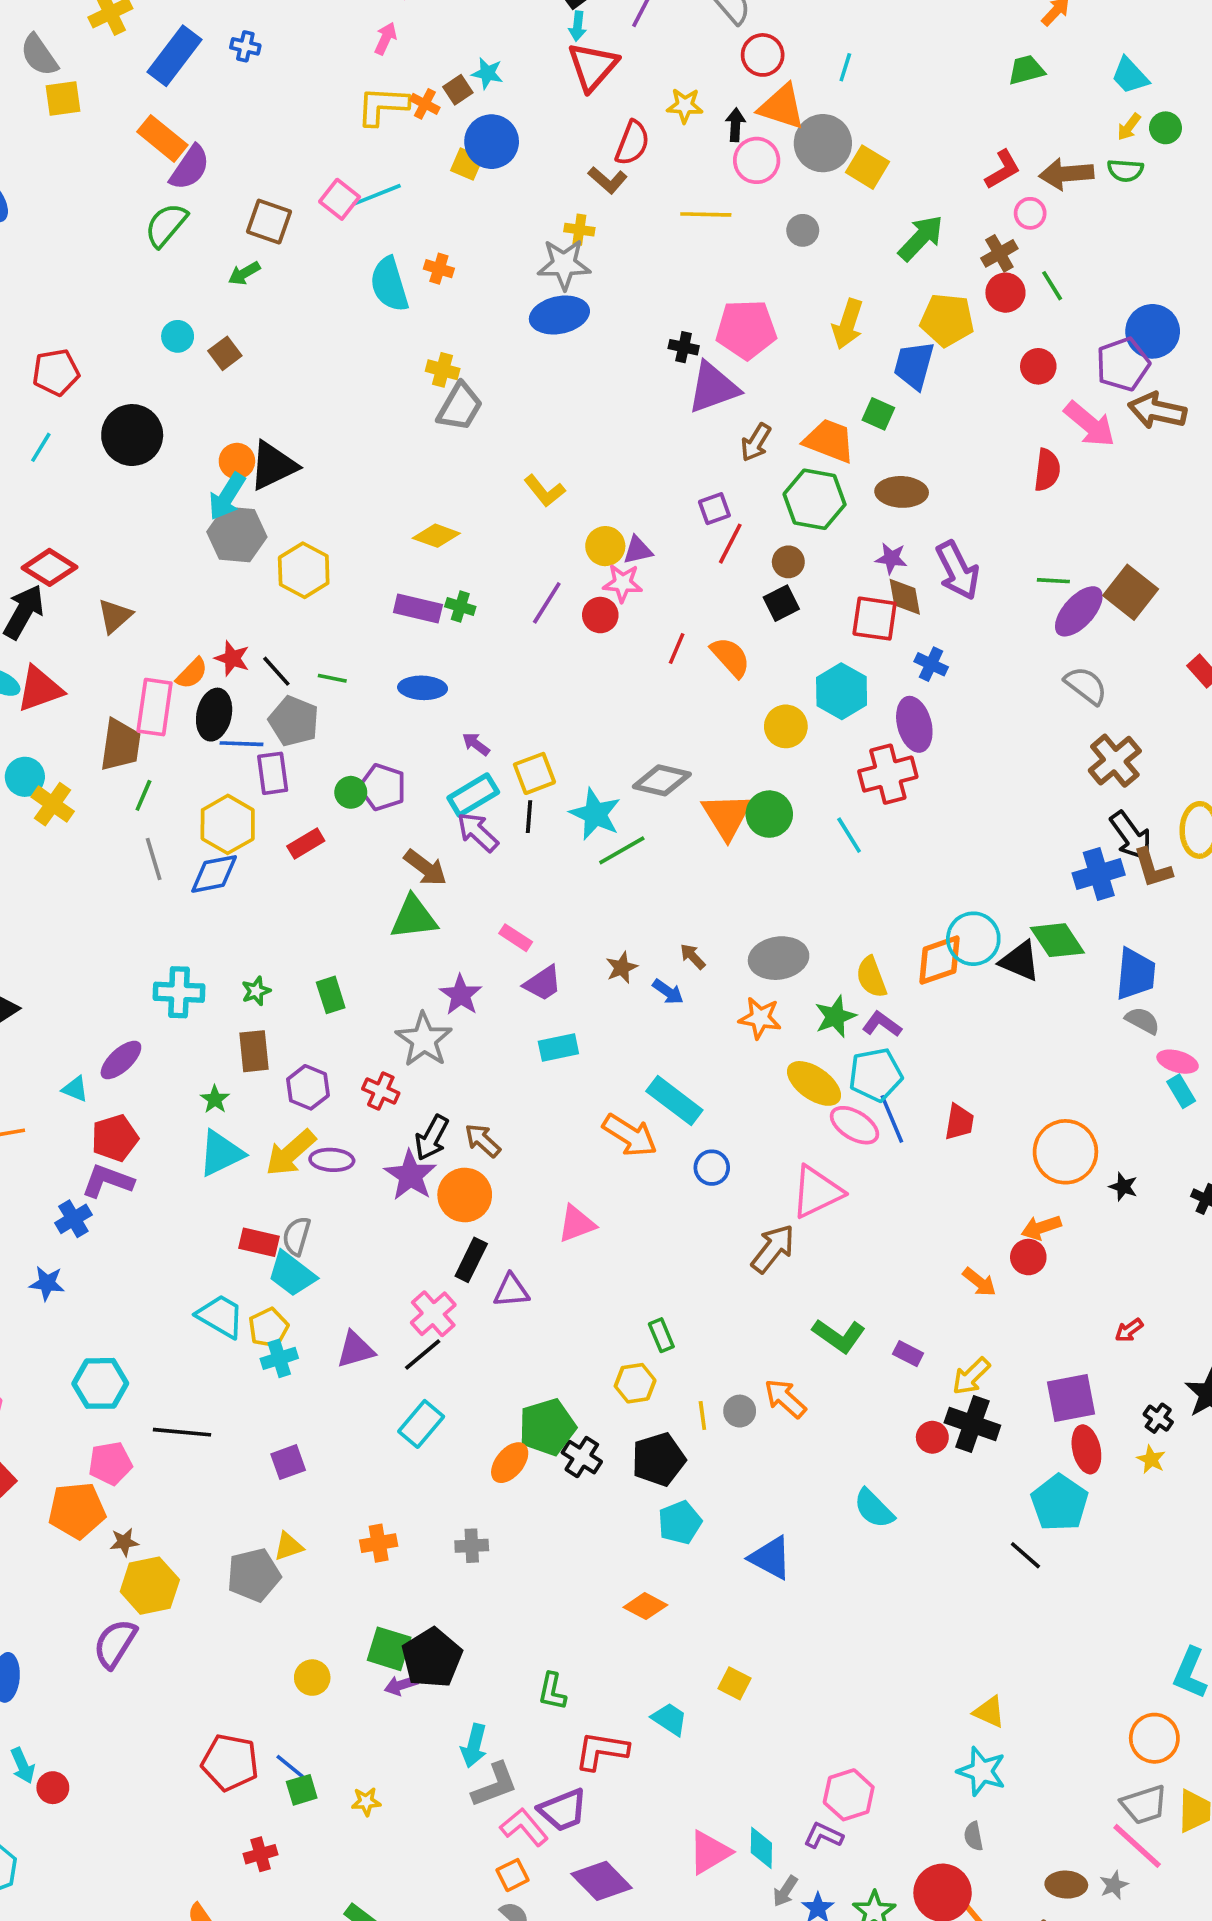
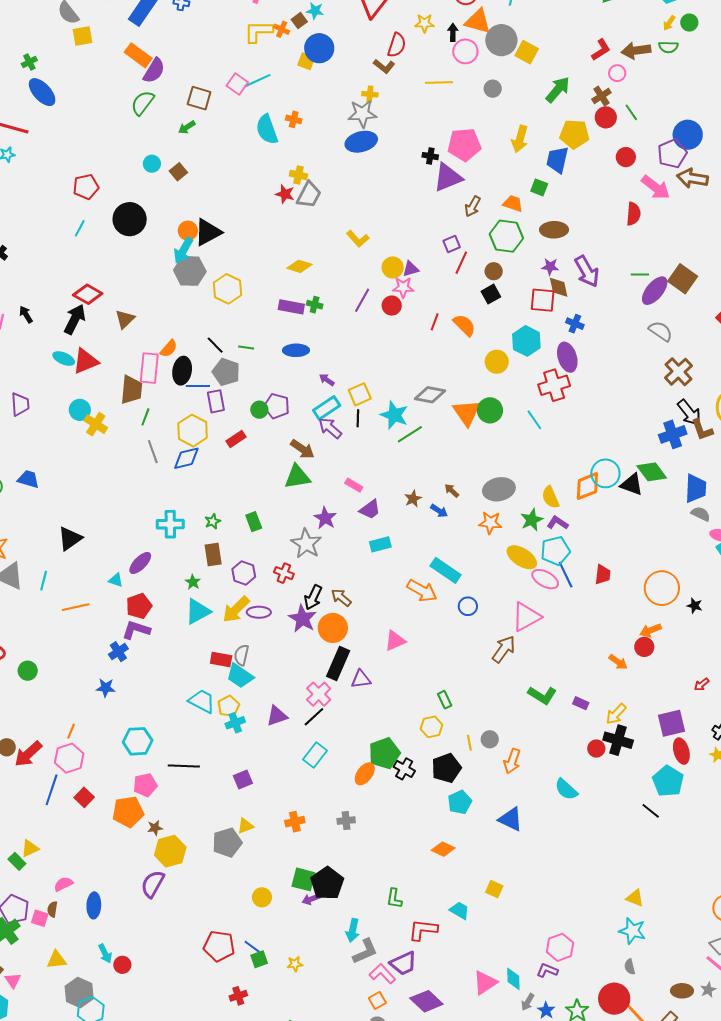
orange trapezoid: (829, 441) -> (513, 204), size x0.7
red star: (232, 658) -> (285, 194), moved
black rectangle: (471, 1260) -> (338, 663), size x1.4
orange arrow: (785, 1398) -> (512, 761), moved, turned -110

